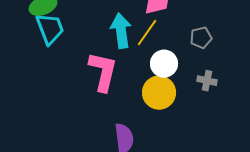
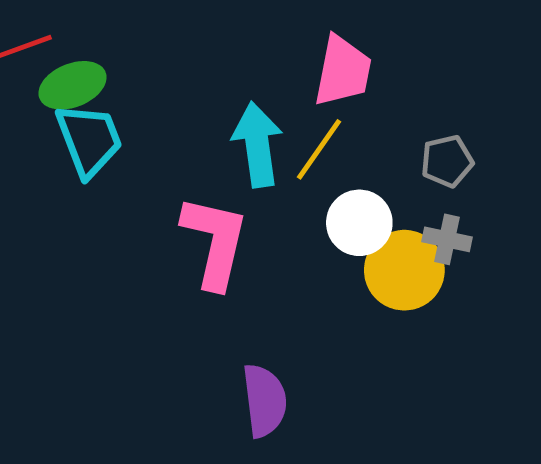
gray cross: (207, 81) -> (447, 239), moved
yellow circle: (159, 93) -> (404, 270), moved

